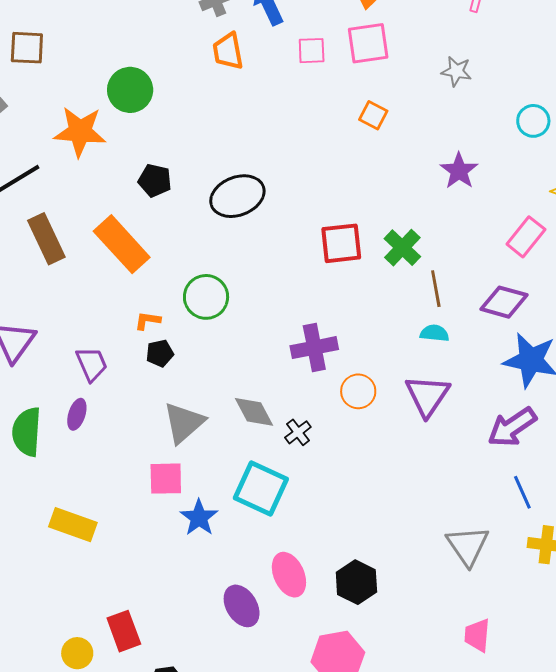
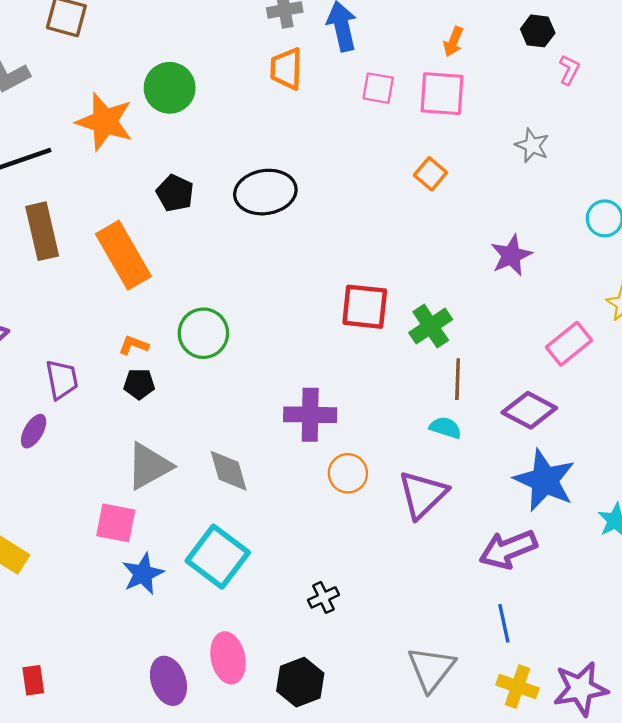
black ellipse: (237, 196) -> (265, 192), moved
black cross: (298, 432) -> (323, 597), moved
red rectangle: (124, 631) -> (33, 680), size x0.7

